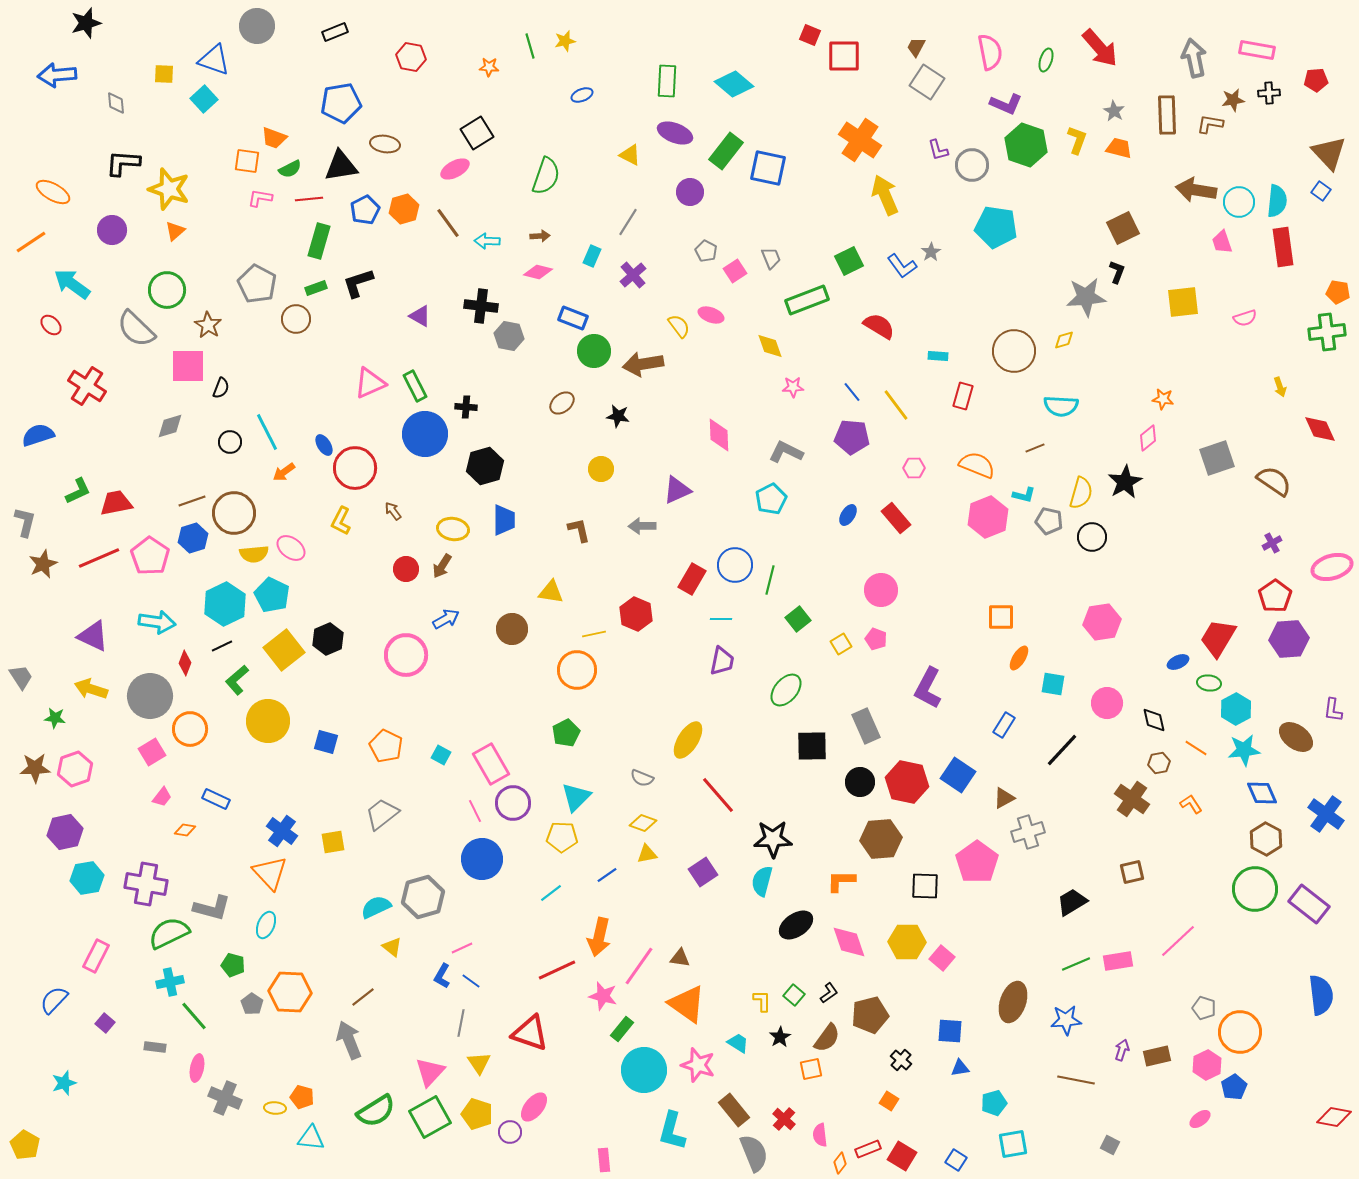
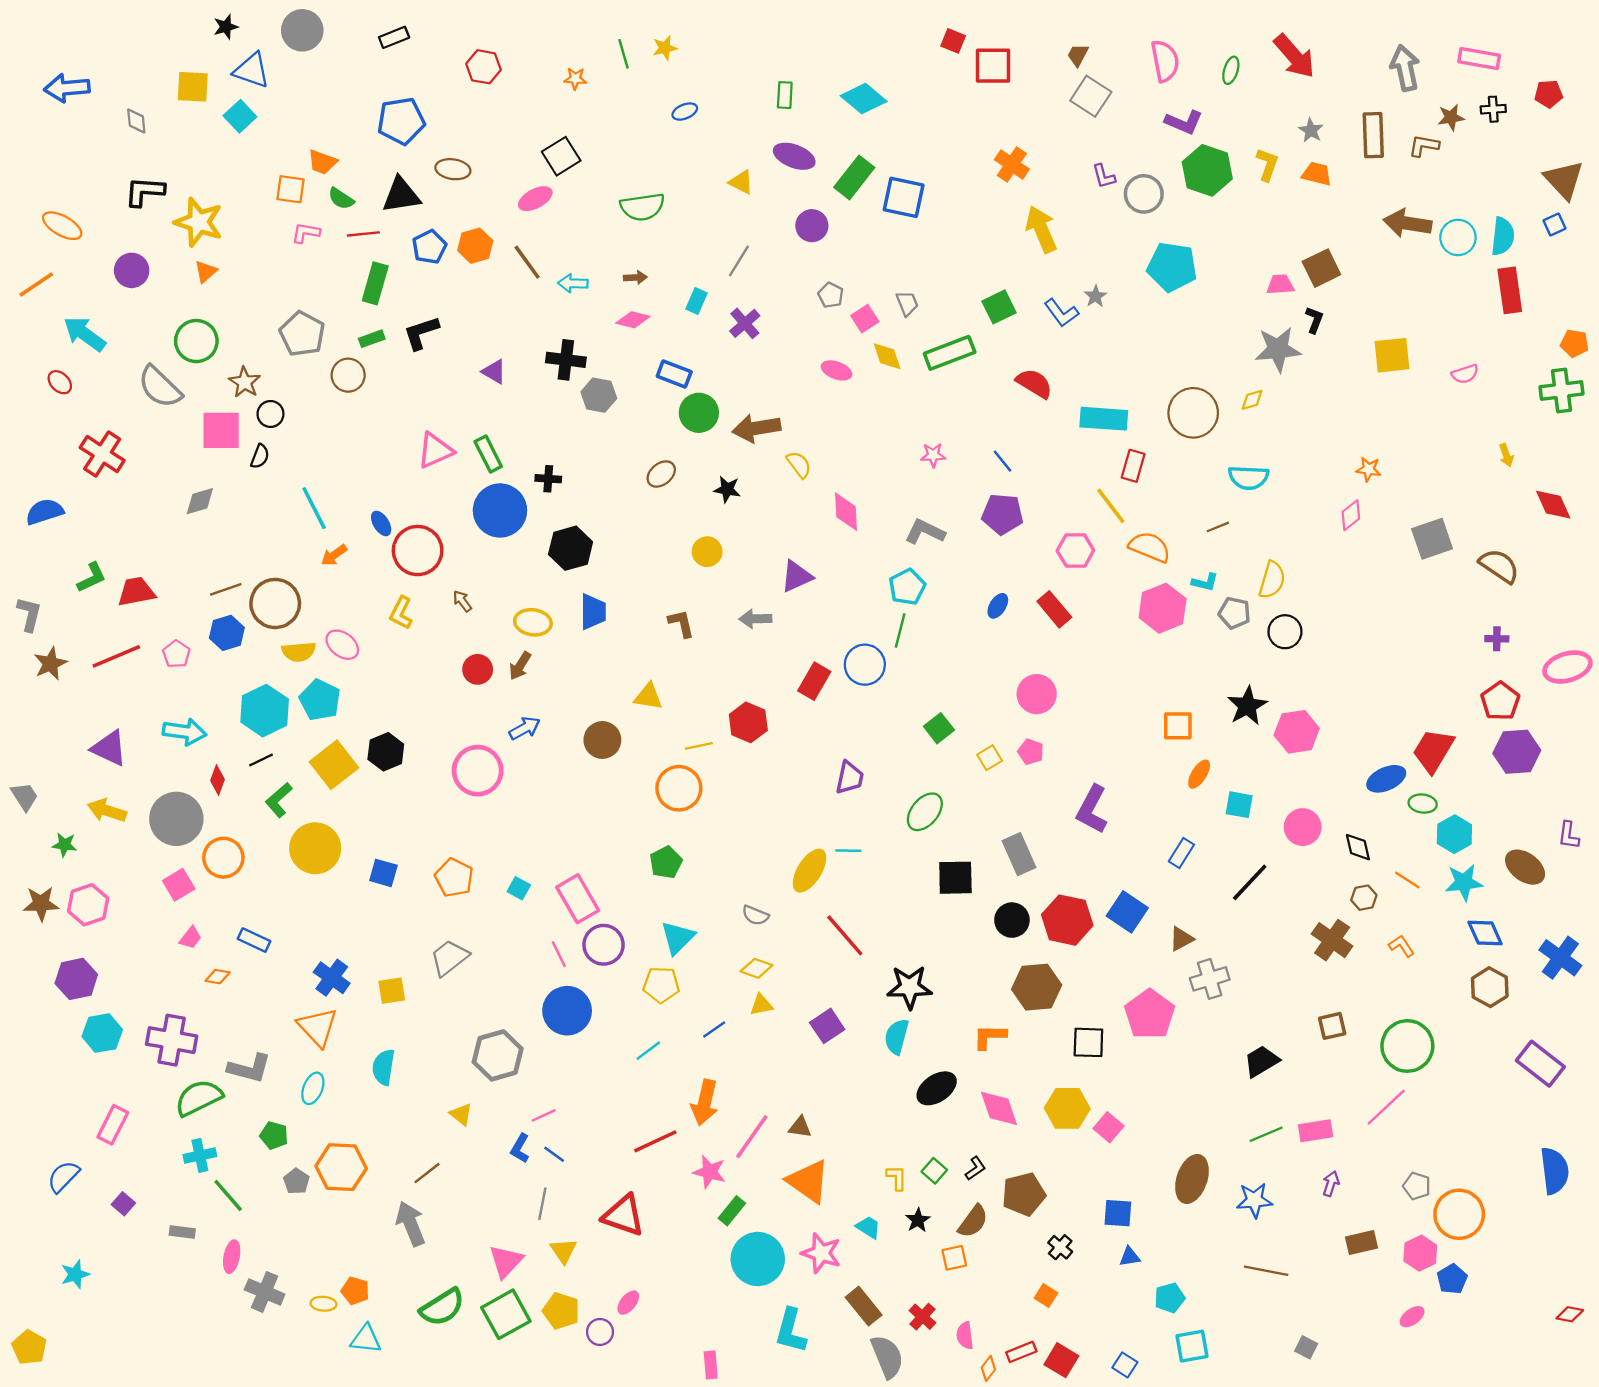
black star: (86, 23) -> (226, 27), moved, size x0.7
yellow square: (164, 74) -> (193, 87), size x1.4
green rectangle: (667, 81) -> (785, 95), size x0.7
orange cross: (860, 140) -> (1012, 164), size x0.7
green semicircle: (290, 169) -> (341, 199), turned 60
green semicircle: (546, 176) -> (642, 207), turned 63
blue square: (1321, 191) -> (1554, 225), turned 30
pink trapezoid: (1222, 242) -> (1280, 285), moved, turned 105
yellow semicircle: (679, 326) -> (799, 465), moved
yellow diamond: (770, 346) -> (887, 356), moved
cyan rectangle: (938, 356) -> (1104, 419), size x2.0
yellow line: (896, 405) -> (1111, 506), moved
black circle: (230, 442) -> (270, 414), moved
pink hexagon: (914, 468) -> (1075, 551), size x1.4
black star: (1125, 482) -> (1247, 706), moved
purple cross: (1272, 543) -> (1497, 639), turned 30
pink pentagon: (150, 556) -> (176, 654), size x0.6
green line: (770, 580) -> (900, 631), moved
cyan line: (721, 619) -> (848, 851), moved
blue ellipse: (1178, 662) -> (1386, 779), size x1.5
green circle: (1255, 889) -> (1407, 1046), moved
cyan semicircle: (376, 907) -> (383, 1067), moved, turned -56
purple arrow: (1122, 1050) -> (1331, 1184), moved
pink ellipse: (534, 1107) -> (628, 1303), size x0.7
red diamond: (1334, 1117) -> (1570, 1314), size x0.7

